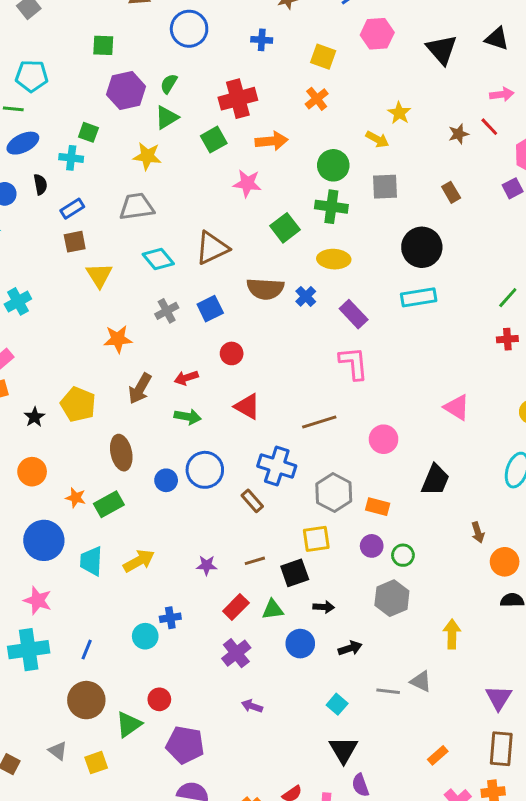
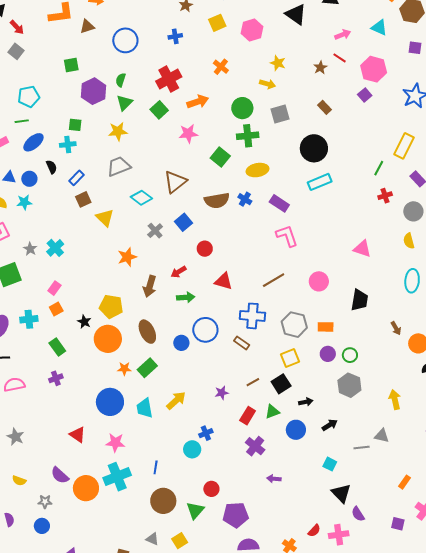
pink hexagon: (377, 34) -> (252, 30), moved
yellow square: (323, 57) -> (217, 23), moved, turned -30
orange circle: (32, 472) -> (108, 339), moved, size x1.4

